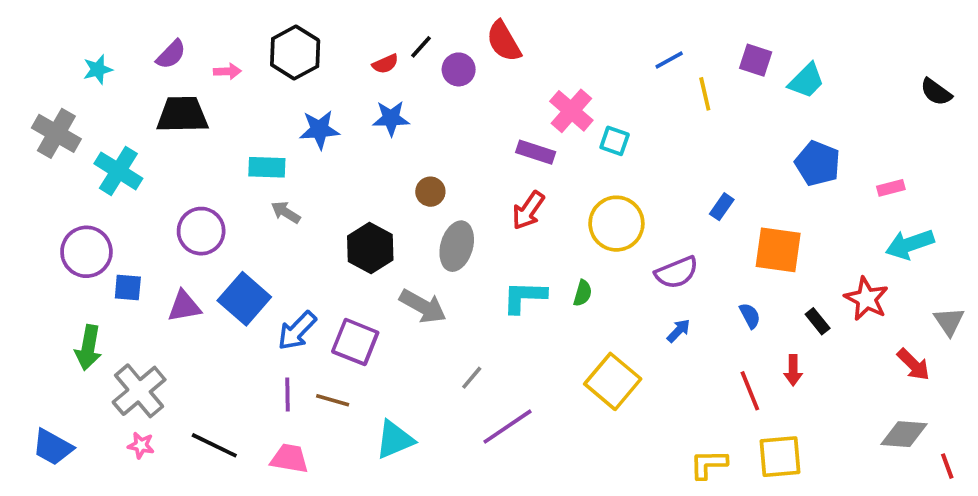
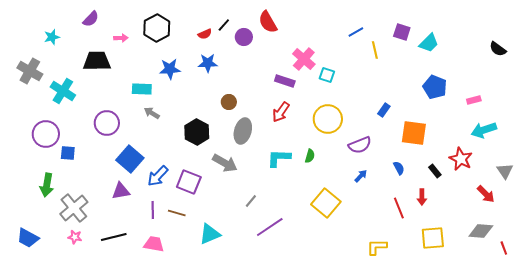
purple semicircle: (171, 54) -> (91, 19), moved
purple triangle: (184, 306) -> (121, 191), moved
black line: (214, 445) -> (114, 237), turned -40
yellow square: (780, 457) -> (433, 238), moved

